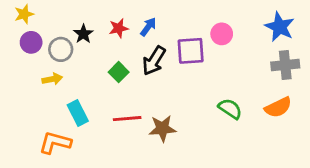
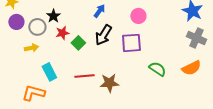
red star: (119, 28) -> (62, 33), moved
pink circle: (222, 34) -> (138, 16), moved
purple square: (191, 51) -> (131, 43), moved
gray cross: (285, 65) -> (196, 38), turned 30

